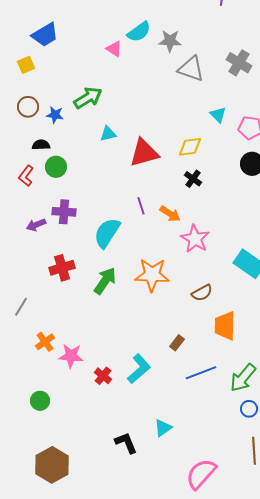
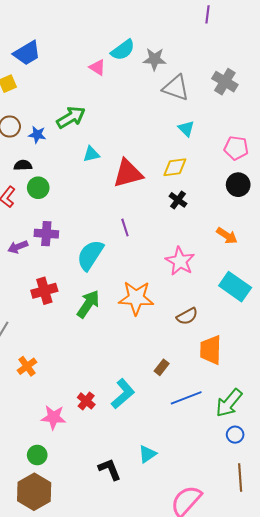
cyan triangle: (218, 115) -> (186, 129), moved
orange arrow: (170, 214) -> (227, 236), moved
pink star: (71, 356) -> (54, 417), moved
green circle: (40, 401) -> (37, 455), moved

